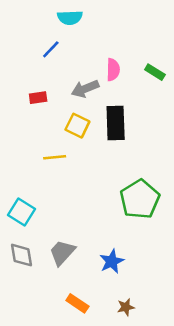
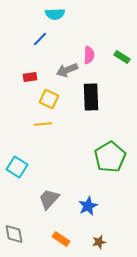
yellow square: (77, 126) -> (49, 99), moved
gray diamond: (22, 255) -> (14, 234), moved

